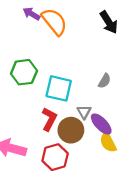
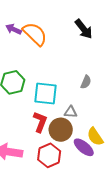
gray triangle: (84, 112) -> (71, 112), turned -48
purple ellipse: (101, 124) -> (84, 147), moved

